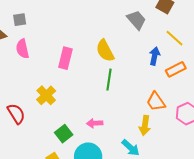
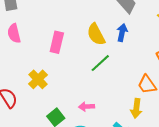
blue arrow: (155, 56) -> (122, 33), moved
green line: (109, 80) -> (100, 63), turned 40

